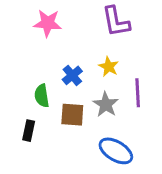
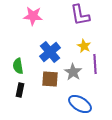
yellow star: (109, 67) -> (84, 46), moved
blue cross: (72, 75) -> (50, 52), size x1.5
green semicircle: (42, 96) -> (18, 66), moved

